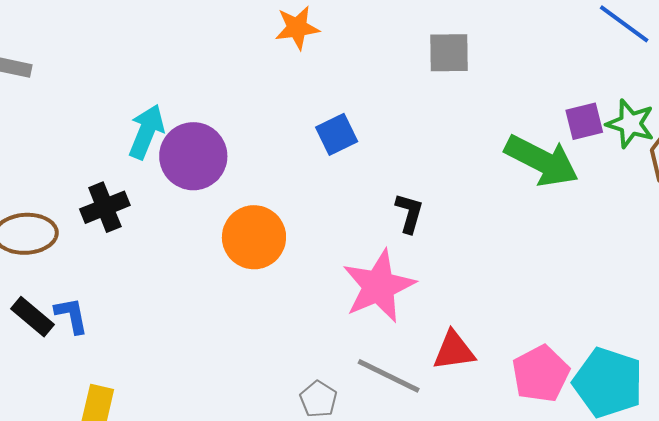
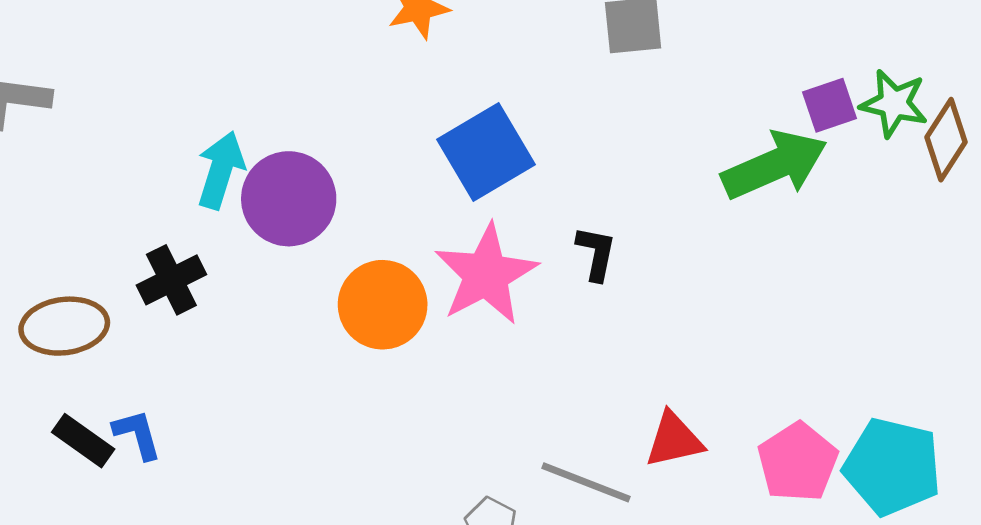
blue square: (337, 134) -> (486, 152), size x1.6
green arrow: (542, 161) -> (774, 165), turned -46
pink star: (379, 286) -> (486, 274), moved

